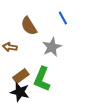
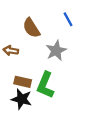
brown rectangle: (21, 76) -> (23, 82), turned 49

